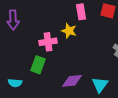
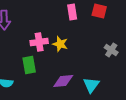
yellow star: (69, 31) -> (60, 44), moved
green rectangle: (38, 65) -> (29, 65), turned -30

